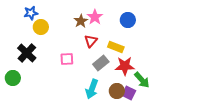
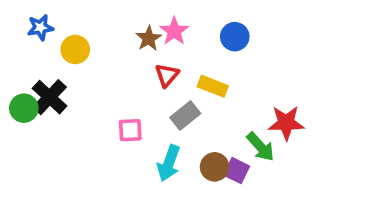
blue star: (31, 13) -> (40, 27), moved
pink square: (67, 59) -> (130, 130), moved
red star: (125, 66) -> (286, 123), moved
green circle: (13, 78) -> (24, 108), moved

